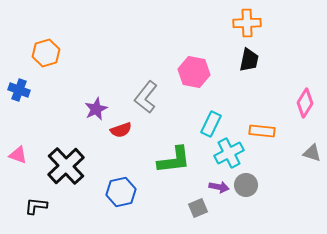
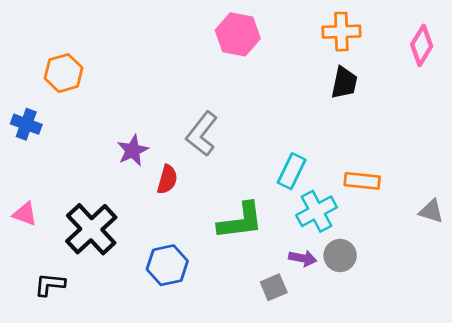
pink hexagon: (194, 72) -> (238, 34), moved
pink diamond: (305, 103) -> (422, 45), moved
red semicircle: (121, 130) -> (167, 179), turned -55

